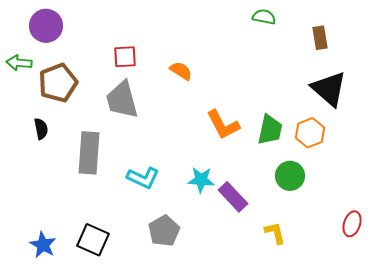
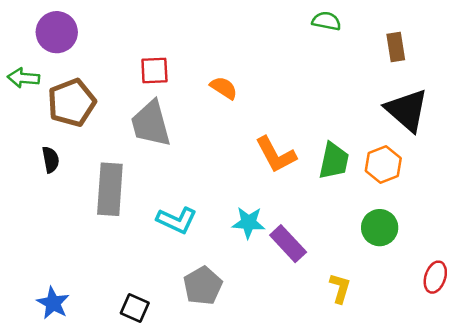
green circle: (290, 176) -> (380, 228), moved
yellow L-shape: (275, 233) -> (340, 288), turned 30
black square: (93, 240) -> (135, 308), moved, size x0.7

